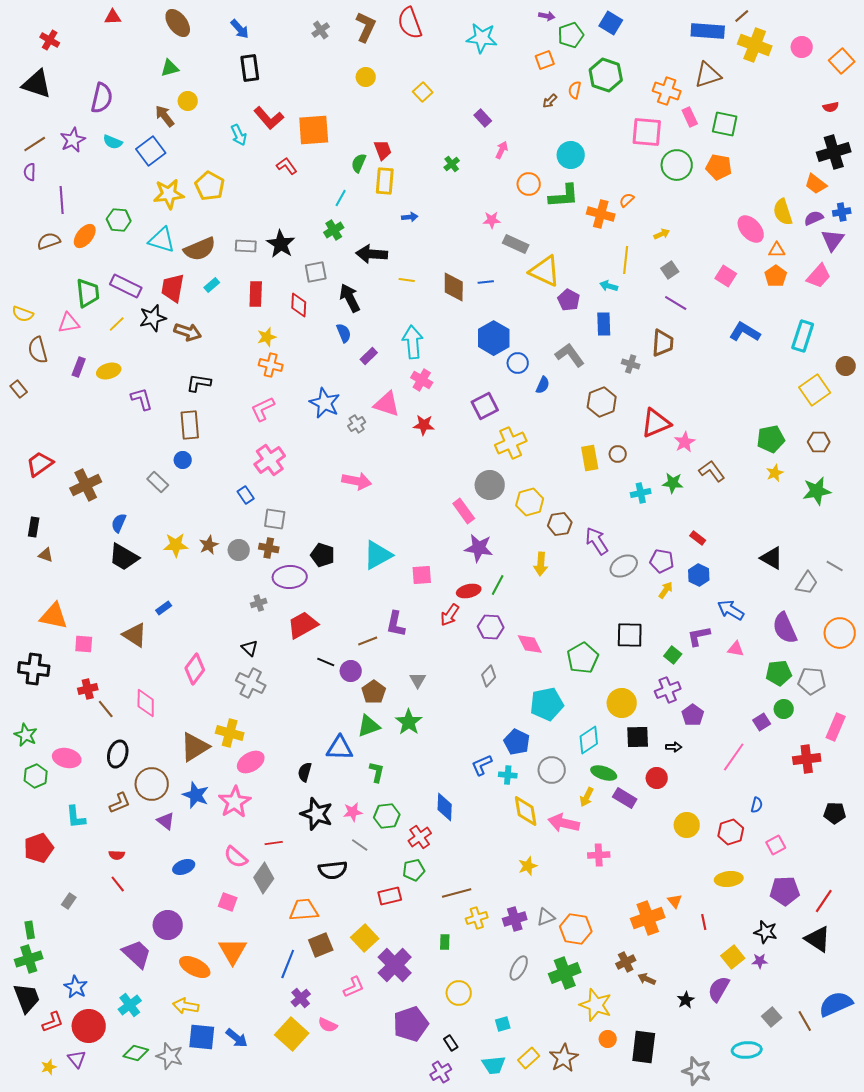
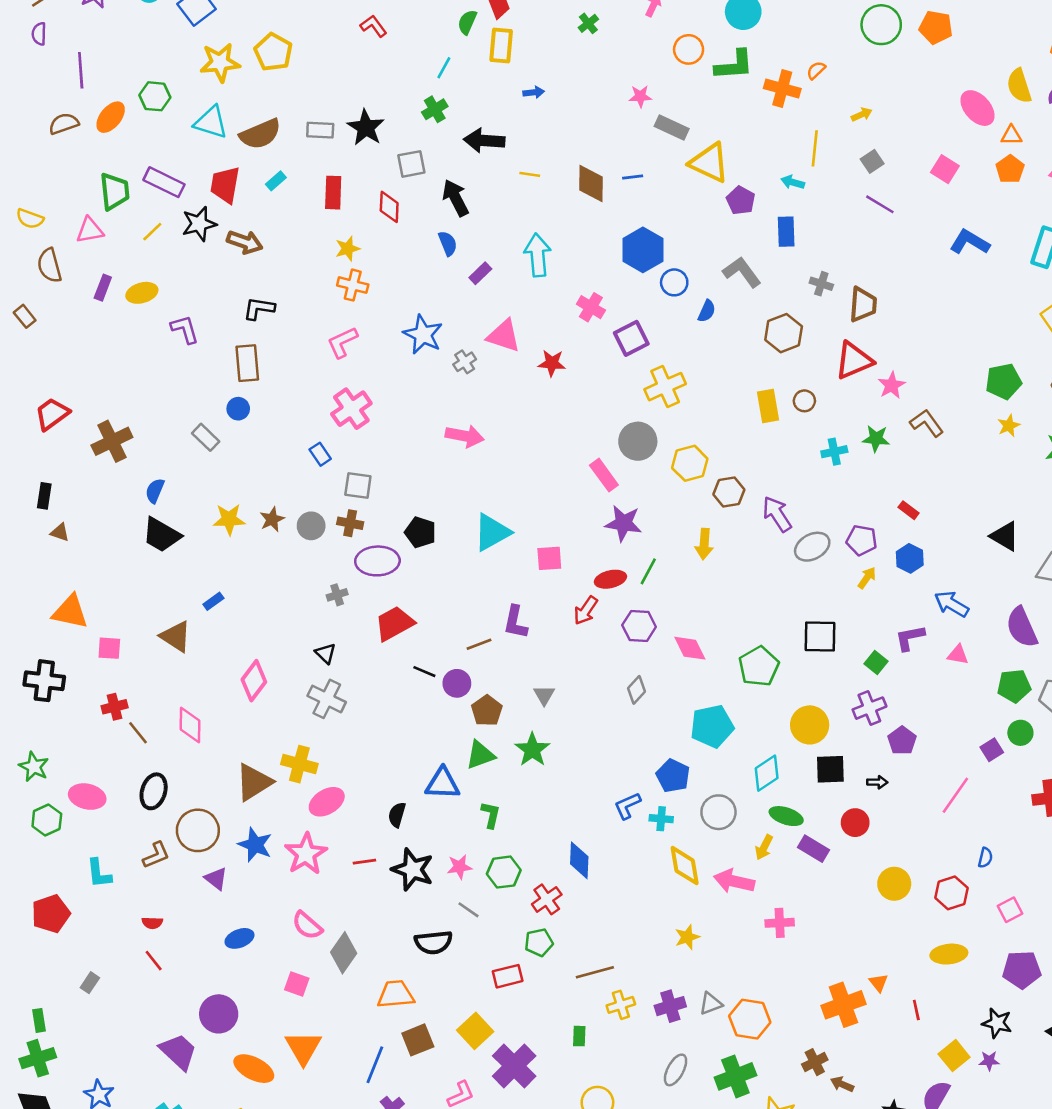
brown trapezoid: (663, 343) -> (863, 305), moved
pink cross: (422, 380) -> (591, 307), moved
red line: (274, 843) -> (364, 862), moved

